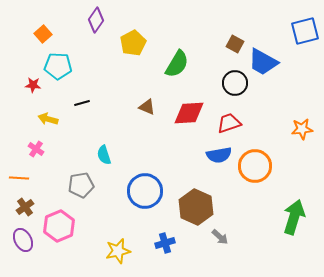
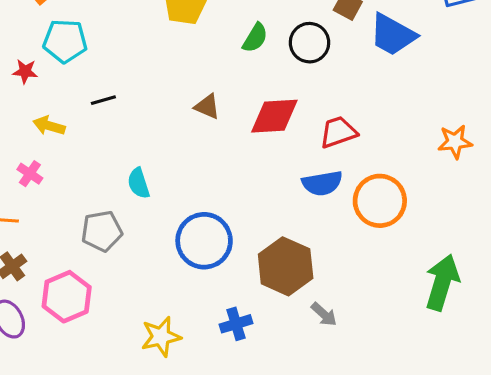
green semicircle: (177, 64) -> (255, 38), size x0.7
black circle: (235, 83) -> (310, 43), moved

